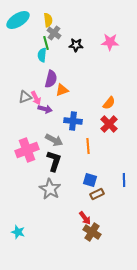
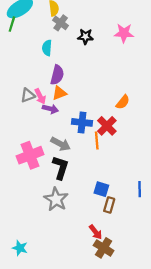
green line: (46, 43) -> (12, 24), moved, turned 32
orange triangle: (62, 90) -> (59, 93), moved
red cross: (109, 124) -> (107, 126), moved
orange line: (88, 146) -> (97, 141), moved
brown rectangle: (97, 194) -> (109, 205), turned -48

